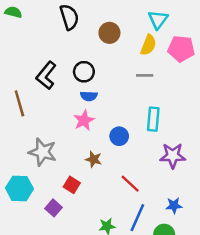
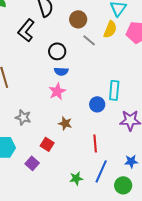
black L-shape: (46, 75) -> (26, 30), moved
gray line: (145, 75) -> (89, 40), moved, turned 40
blue circle: (119, 136) -> (97, 104), moved
gray star: (43, 152) -> (23, 117), size x0.7
red line: (130, 184) -> (95, 143), turned 42

